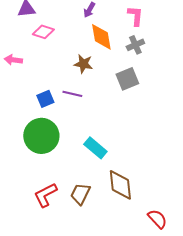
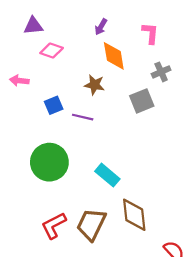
gray cross: (135, 45) -> (161, 72), moved
blue square: (45, 99) -> (54, 105), moved
brown trapezoid: (80, 194) -> (91, 224), size x1.4

